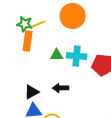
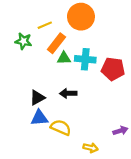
green star: (25, 24) -> (23, 41), moved
orange rectangle: (28, 41) -> (56, 43), moved, turned 30

